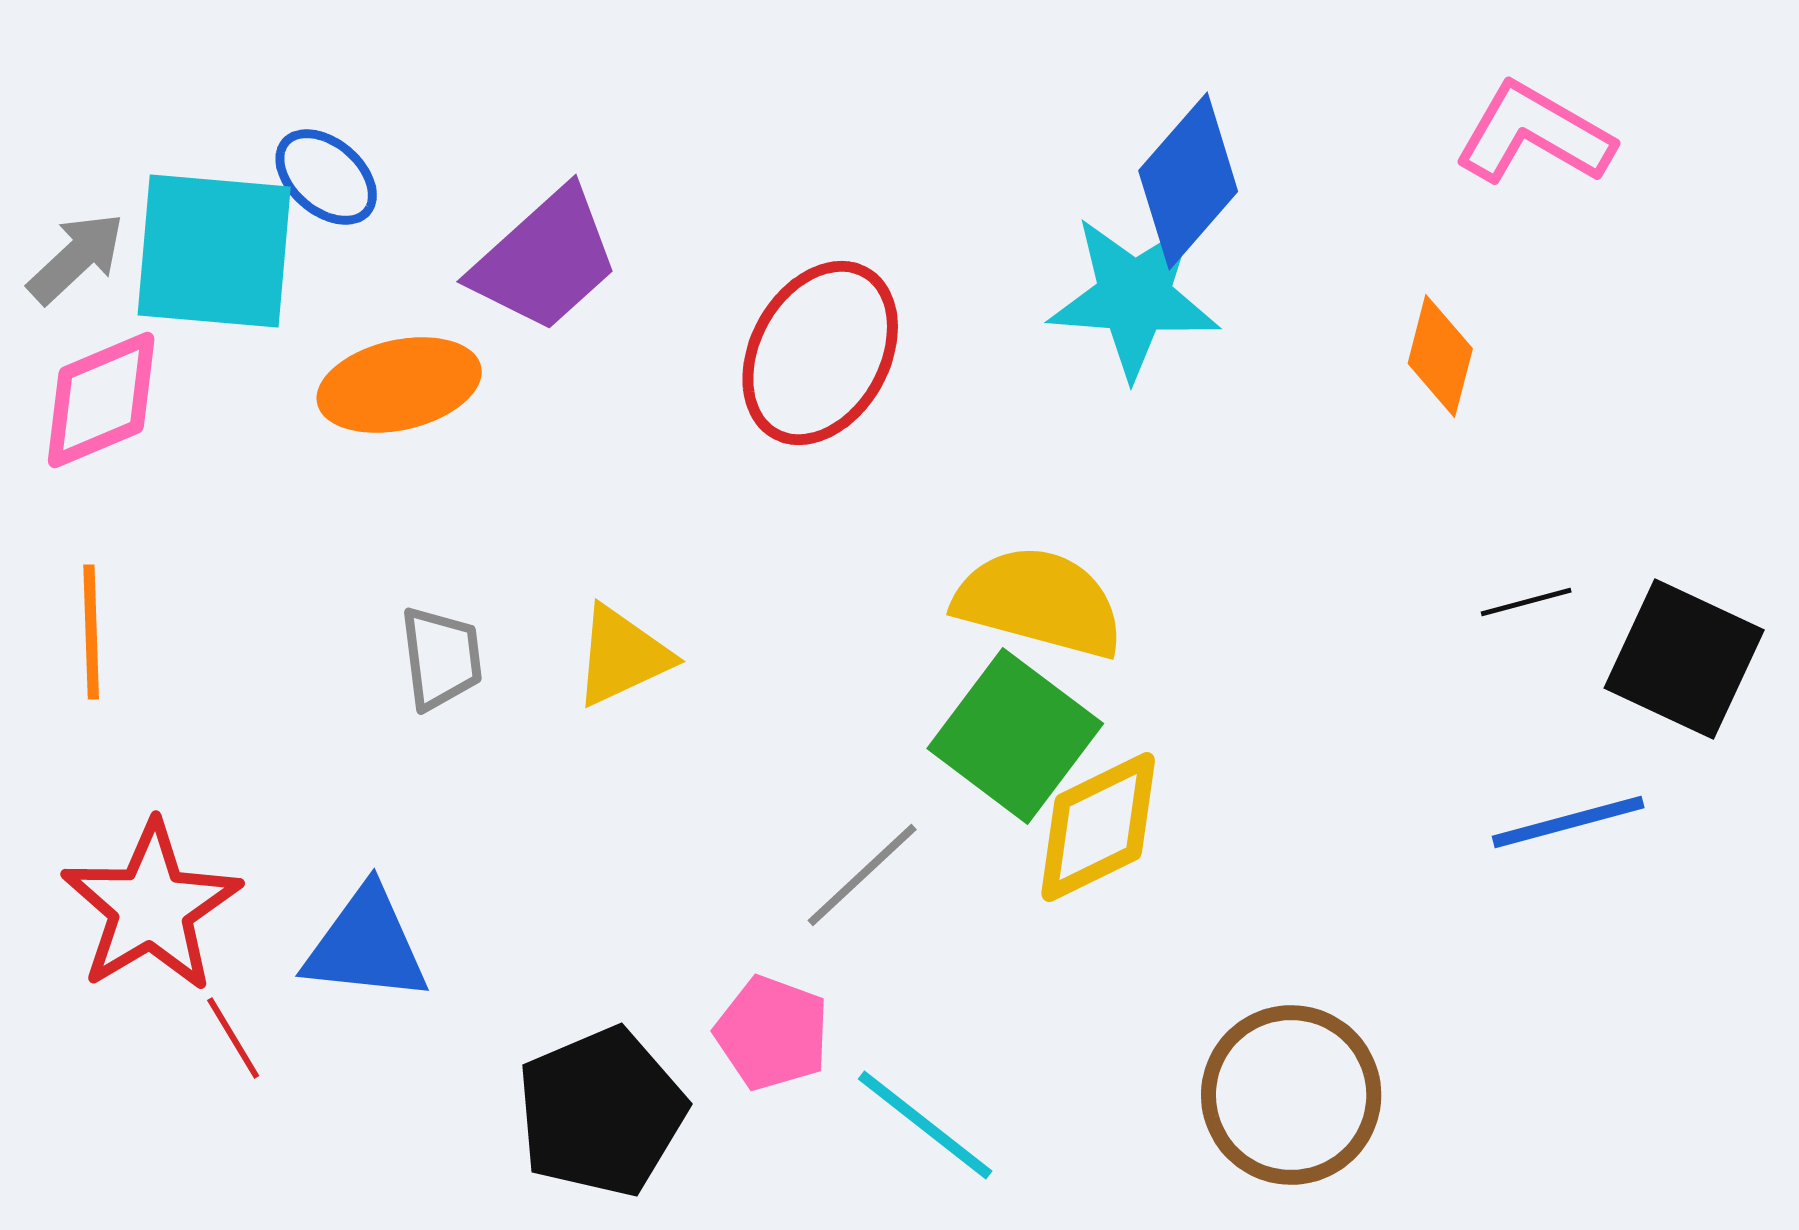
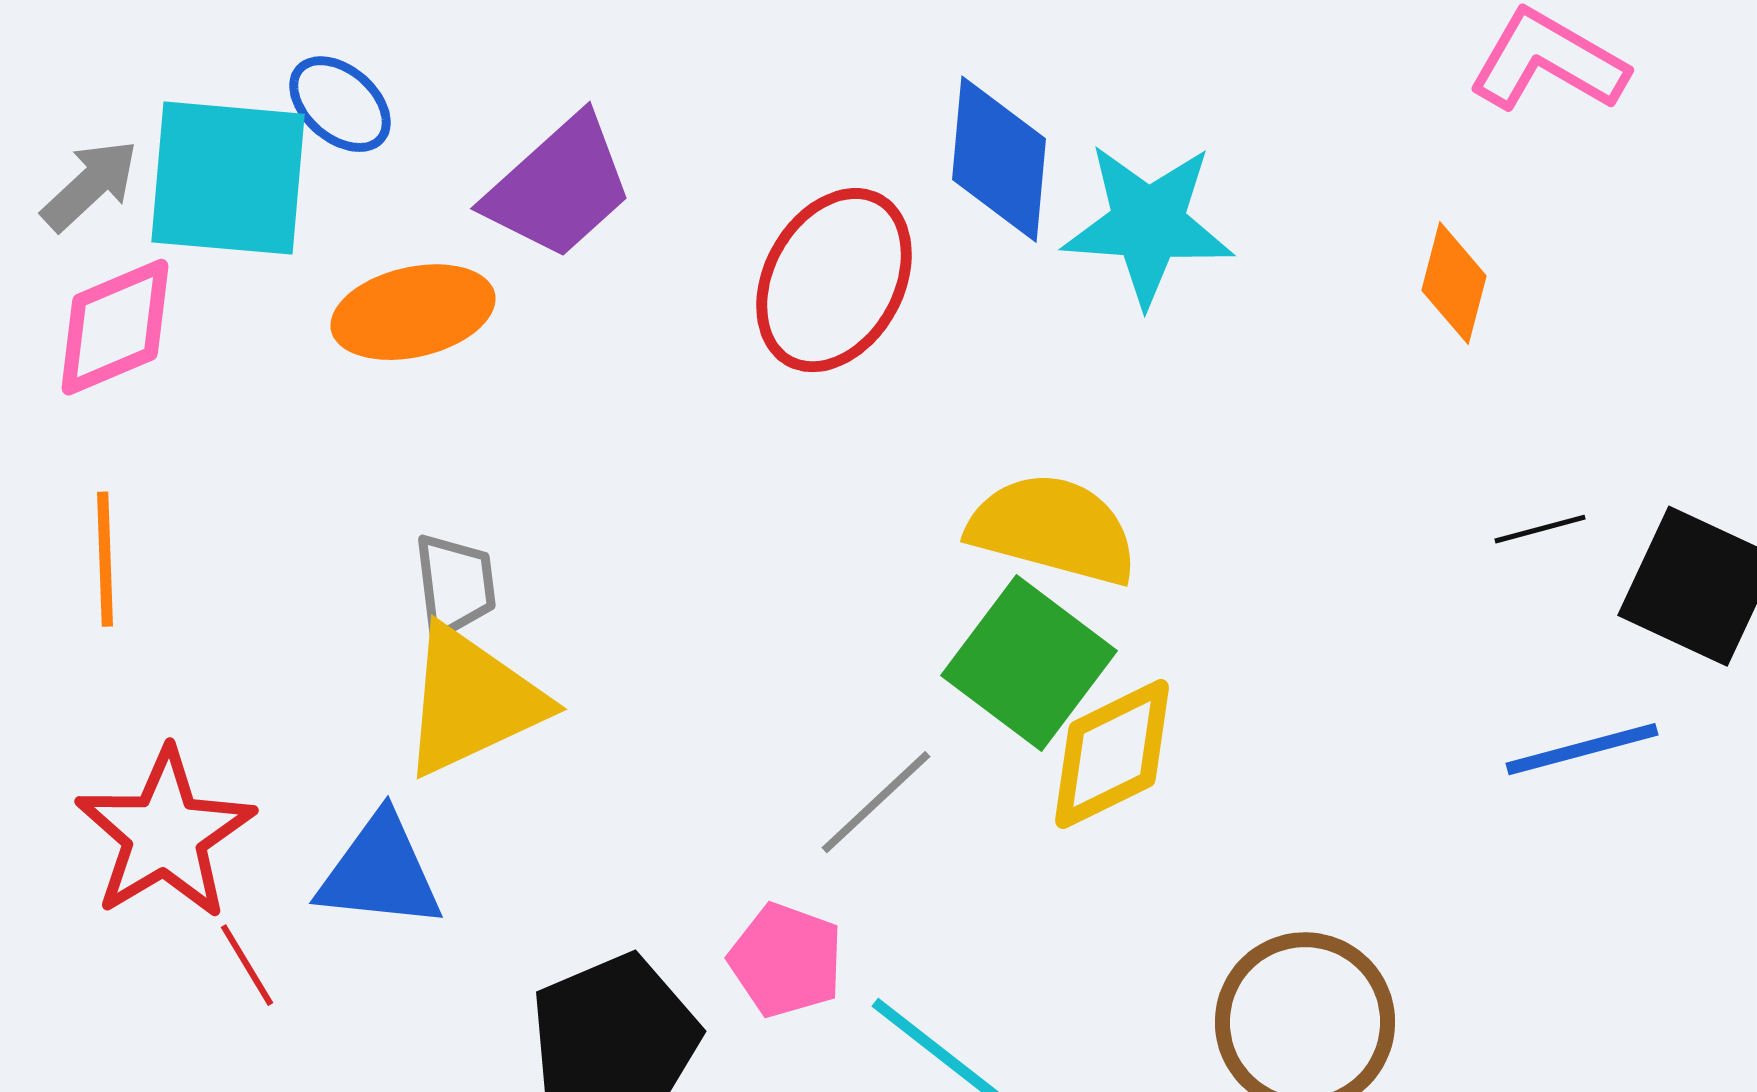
blue diamond: (1188, 181) -> (999, 159), moved, turned -36
yellow triangle: (622, 656) -> (472, 701), moved, size x1.5

